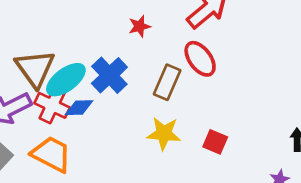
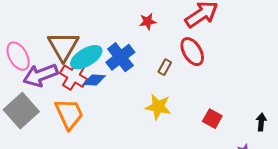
brown rectangle: (167, 82) -> (165, 67), size x0.6
red square: (215, 142) -> (212, 119), moved
orange trapezoid: (51, 154) -> (69, 114), turned 32

